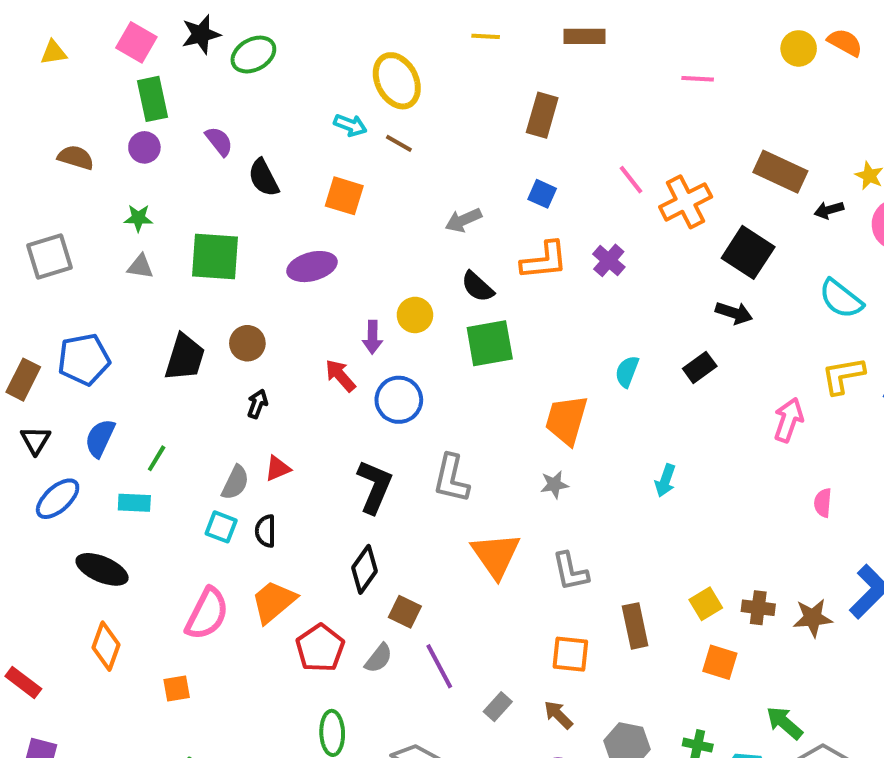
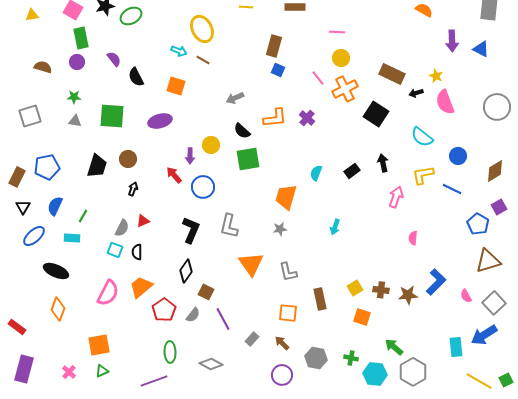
yellow circle: (799, 48) -> (341, 58), moved
pink line: (698, 79) -> (337, 32), moved
blue square: (542, 194) -> (278, 70), moved
black arrow: (734, 313) -> (383, 163), moved, turned -120
orange square: (177, 689) -> (99, 345), moved, size x1.6

